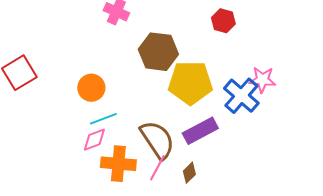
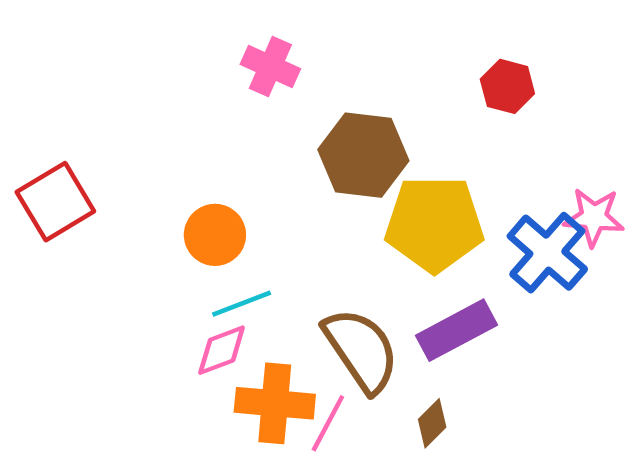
pink line: (157, 168) -> (328, 423), moved

